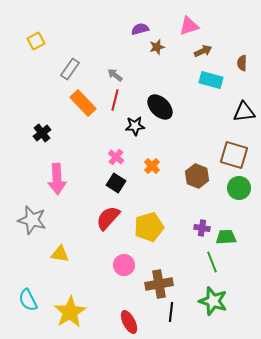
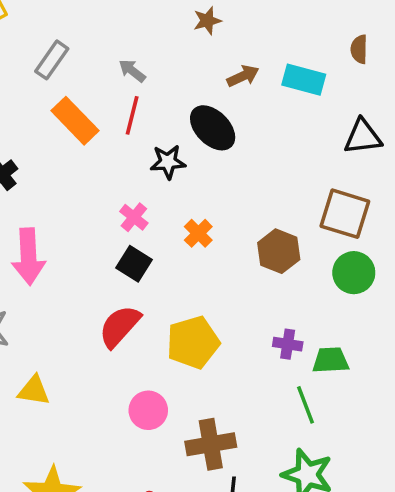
brown arrow: (203, 51) -> (243, 76), moved

